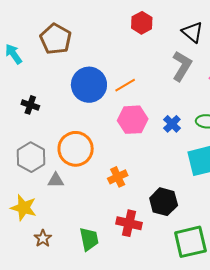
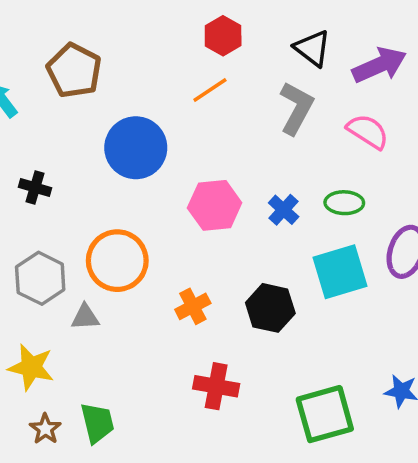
orange line: (125, 85) -> (210, 90), moved
black hexagon: (164, 202) -> (270, 308), moved
brown star: (43, 238) -> (45, 429), moved
green trapezoid: (89, 239) -> (97, 423), moved

